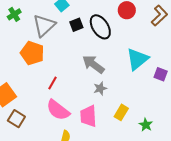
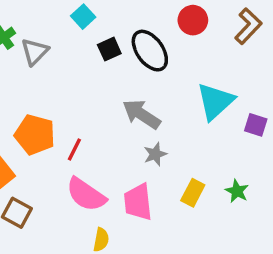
gray triangle: (44, 25) -> (35, 52), moved, size x0.7
orange pentagon: (32, 53) -> (35, 135), moved
green star: (146, 125) -> (237, 191), moved

